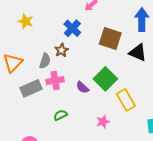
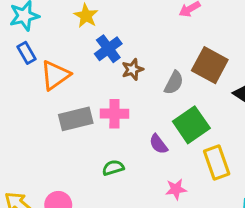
blue cross: (72, 28) -> (108, 49), moved
gray semicircle: (45, 61) -> (174, 83), moved
purple semicircle: (82, 87) -> (158, 144), moved

